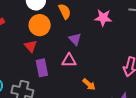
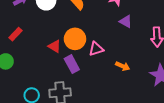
orange circle: (40, 25) -> (75, 39), moved
purple triangle: (75, 39) -> (126, 21), moved

